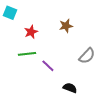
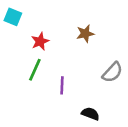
green line: (27, 54) -> (35, 70), turned -60
purple line: (48, 66) -> (62, 85), turned 48

